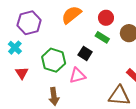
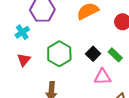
green rectangle: (102, 37) -> (115, 55), moved
pink triangle: (78, 75) -> (102, 77), moved

